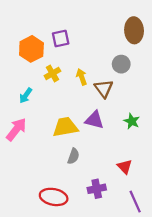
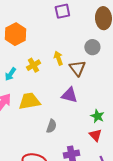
purple square: (61, 38) -> (62, 11), moved
yellow cross: (52, 73) -> (33, 65), moved
green star: (132, 121) -> (97, 116), moved
yellow trapezoid: (65, 127) -> (29, 101), moved

